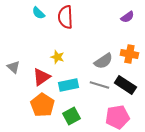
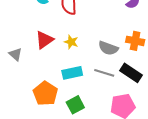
yellow star: (57, 57) -> (71, 42), moved
gray semicircle: (103, 61) -> (108, 48), turned 54
red triangle: (41, 77) -> (44, 40), moved

